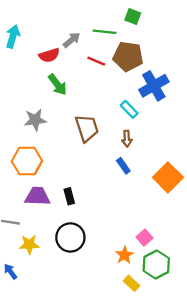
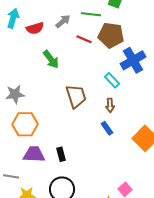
red semicircle: (49, 55) -> (35, 28), moved
gray star: (35, 120) -> (15, 94), moved

